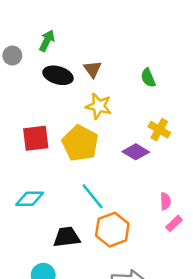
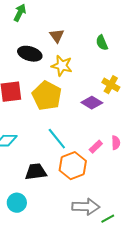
black ellipse: (58, 75) -> (30, 54), moved
pink rectangle: (174, 223) -> (96, 147), moved

